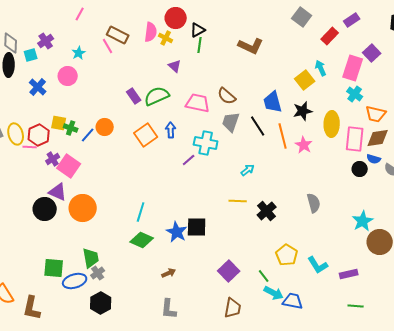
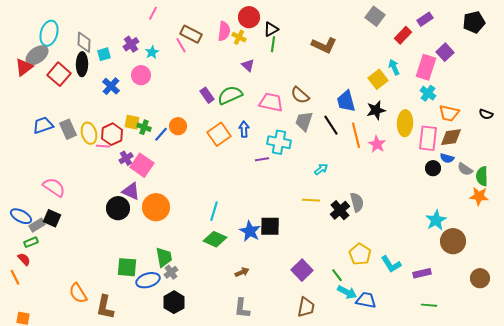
purple cross: (46, 41) -> (131, 44), moved
purple line: (189, 160) -> (262, 159), turned 32
gray semicircle: (314, 203) -> (357, 202), moved

